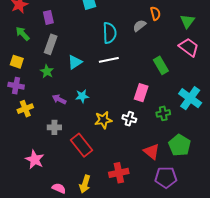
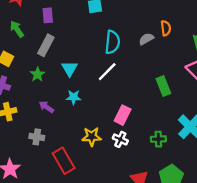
white line: (109, 60) -> (107, 72), turned -42
cyan triangle: (75, 62) -> (70, 69), turned -35
pink rectangle: (141, 93) -> (123, 115), moved
cyan star: (82, 96) -> (74, 97), moved

